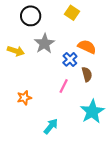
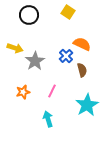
gray star: (44, 44) -> (35, 61), moved
pink line: (64, 86) -> (52, 91), moved
cyan arrow: (51, 126) -> (48, 119), turned -56

